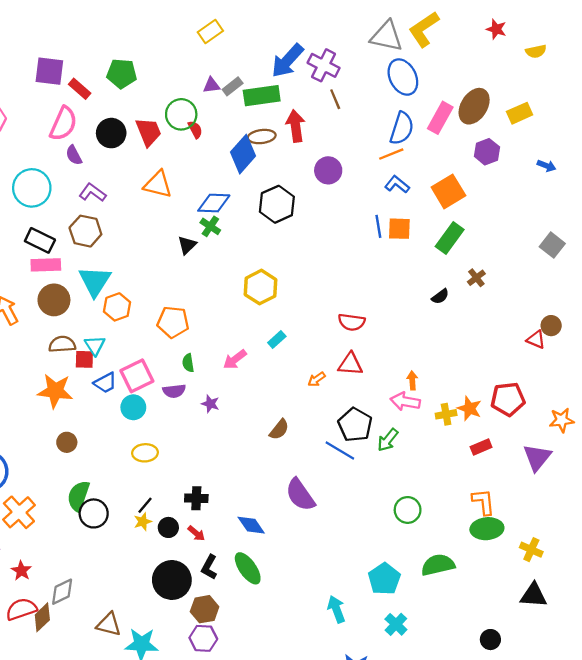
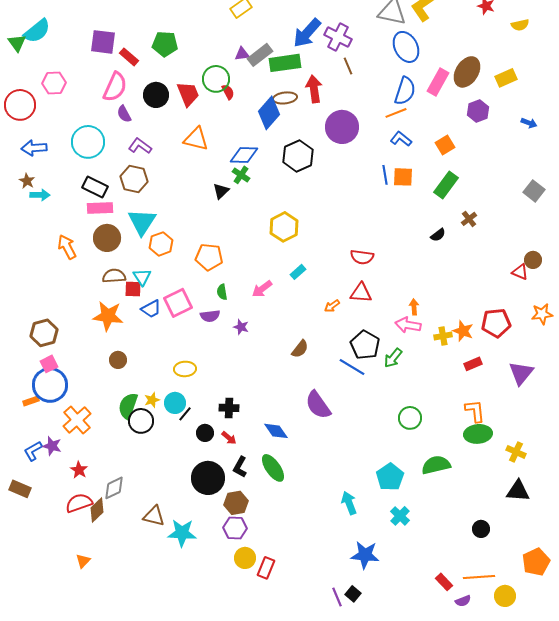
gray rectangle: (233, 86) -> (260, 55), size x1.4
purple circle: (328, 170) -> (342, 127), size x1.4
orange square: (448, 191) -> (445, 145), size x0.7
cyan circle: (133, 407) -> (175, 403), moved
orange star: (562, 420) -> (542, 314), moved
yellow star: (143, 522) -> (152, 400), moved

